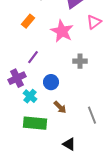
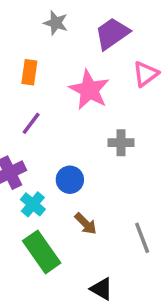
orange rectangle: (28, 21) -> (29, 72), turned -32
purple line: (33, 57) -> (31, 123), moved
green rectangle: (35, 123) -> (42, 252), turned 50

